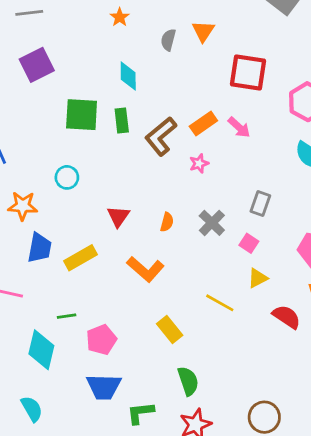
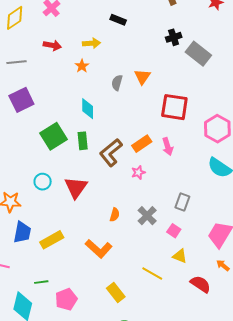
green square: (82, 115) -> (54, 136), turned -36
pink arrow: (239, 127) -> (168, 147), turned 30
red triangle: (118, 216) -> (76, 187), moved, size x1.4
yellow triangle: (258, 278) -> (180, 256), turned 49

